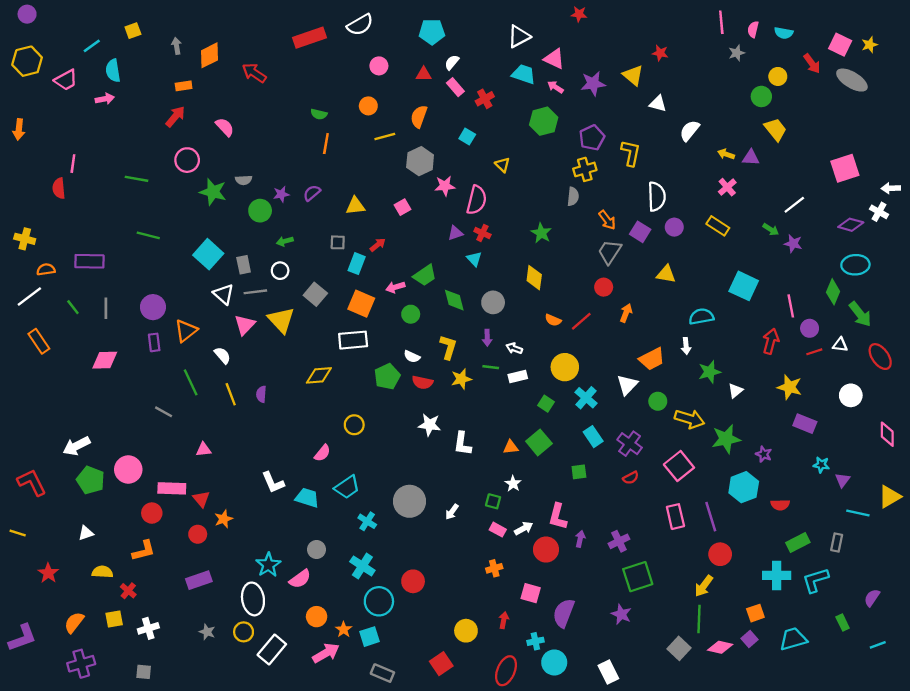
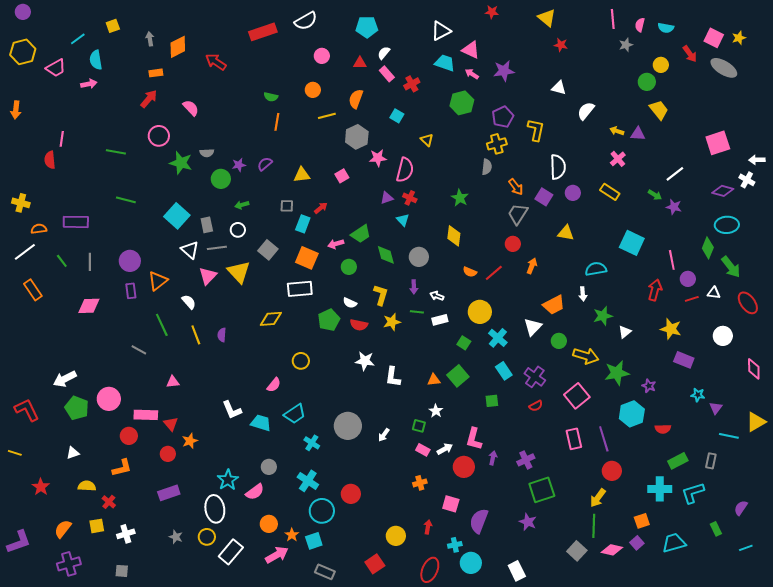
yellow triangle: (633, 75) -> (547, 18), moved

